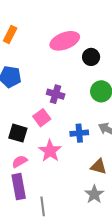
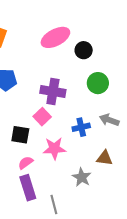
purple cross: (56, 94) -> (53, 91), size x1.4
pink star: (50, 151) -> (54, 148), turned -30
gray star: (94, 194) -> (82, 177), moved

